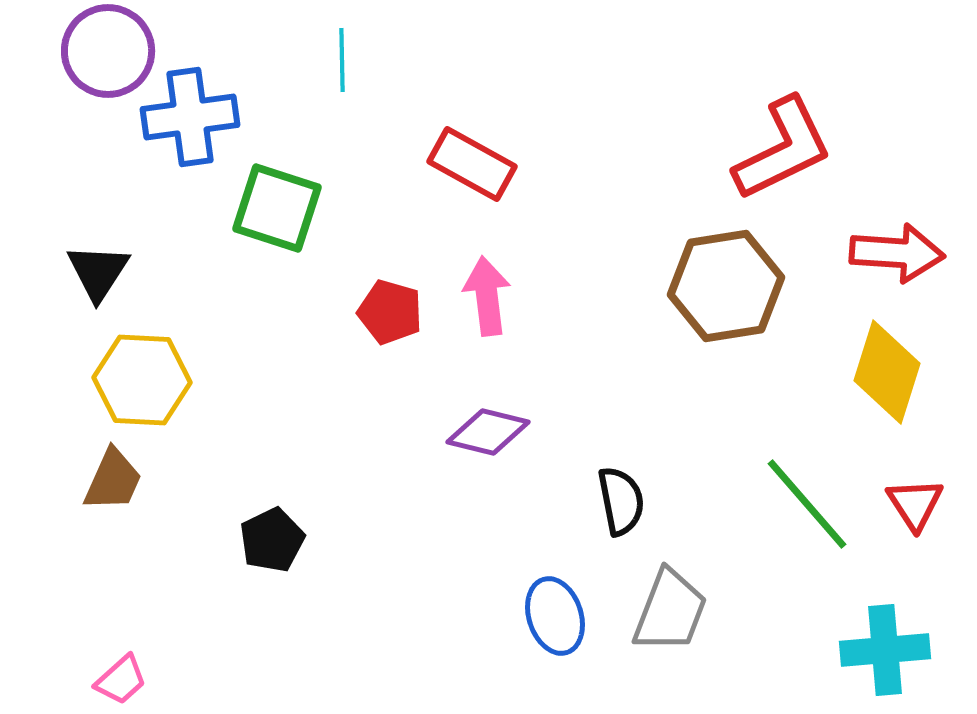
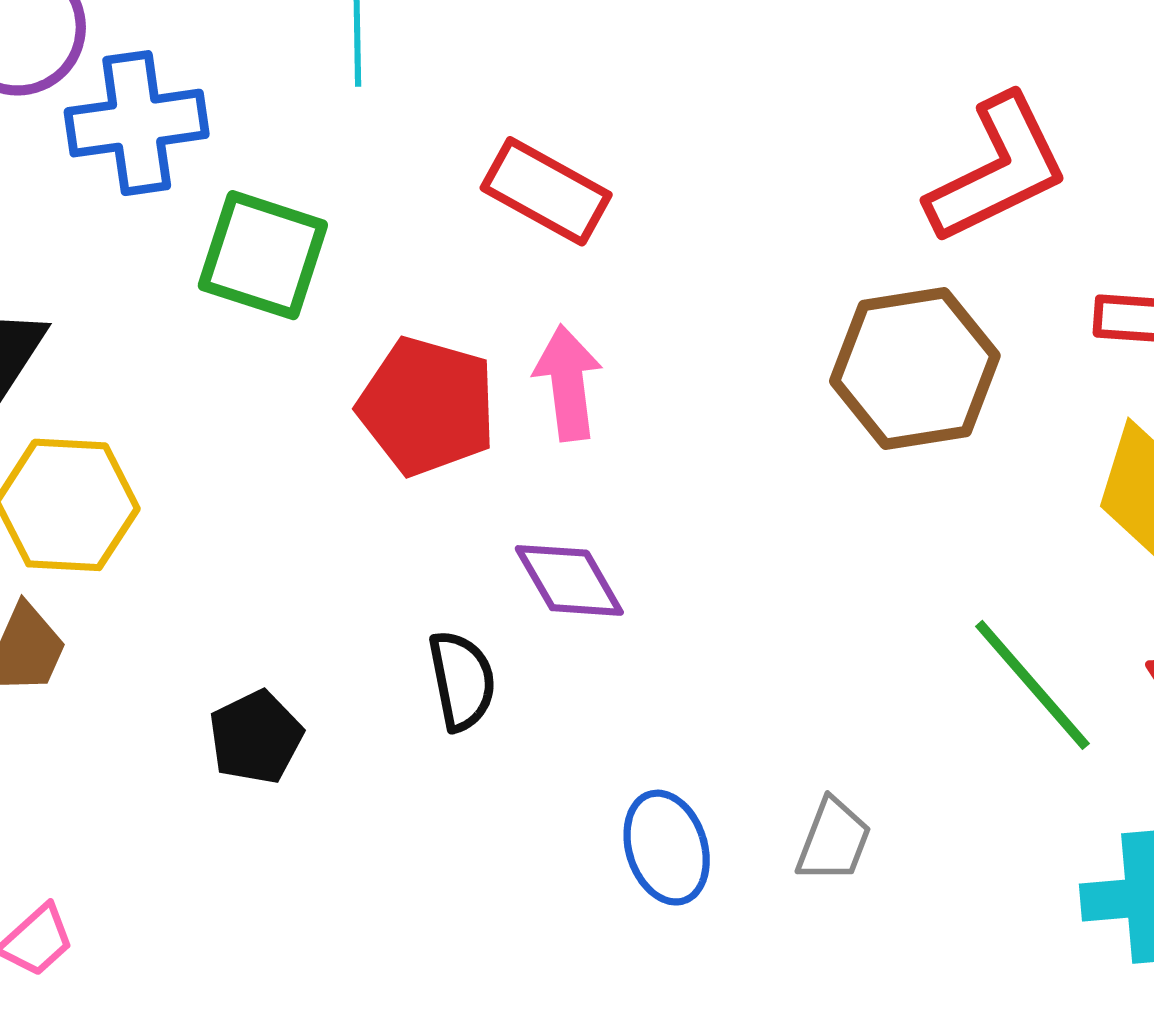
red pentagon: (390, 312) -> (427, 406), size x1.5
purple diamond: (488, 432) -> (569, 580), turned 46
black semicircle: (621, 501) -> (462, 681), moved
gray trapezoid: (670, 611) -> (834, 840), size x0.7

